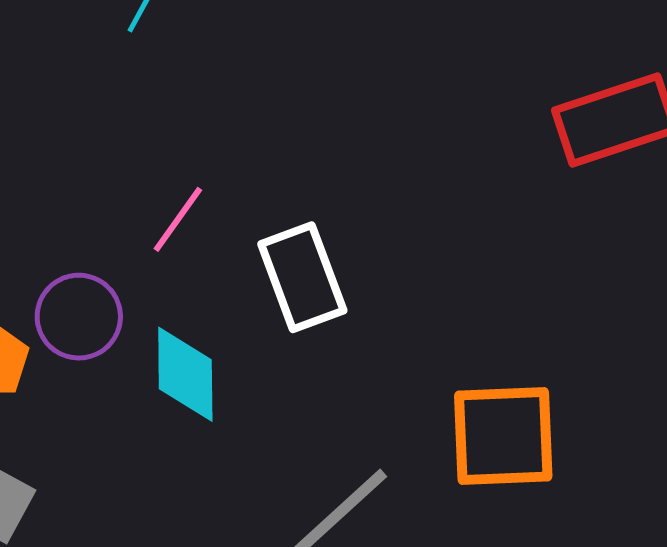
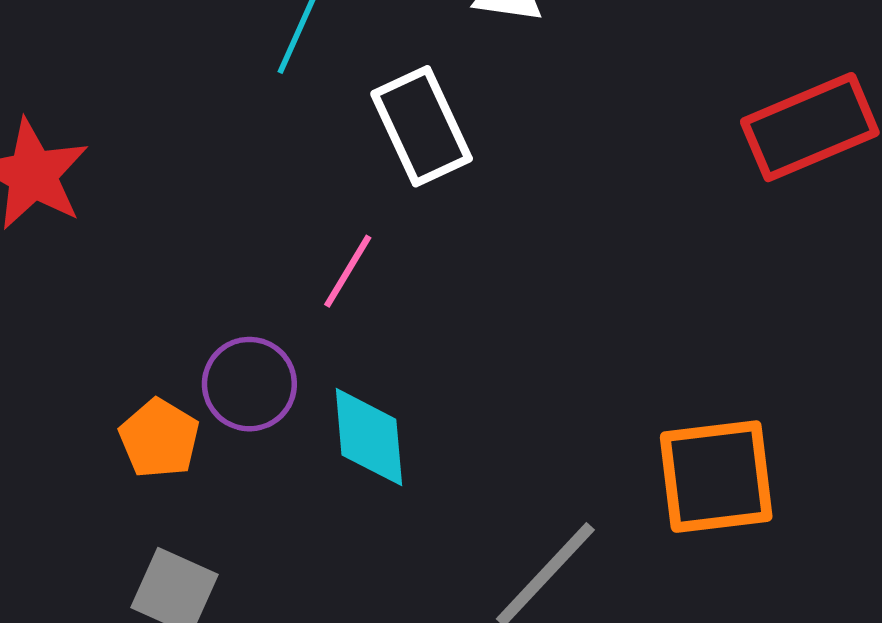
white rectangle: (302, 277) -> (422, 126), moved

